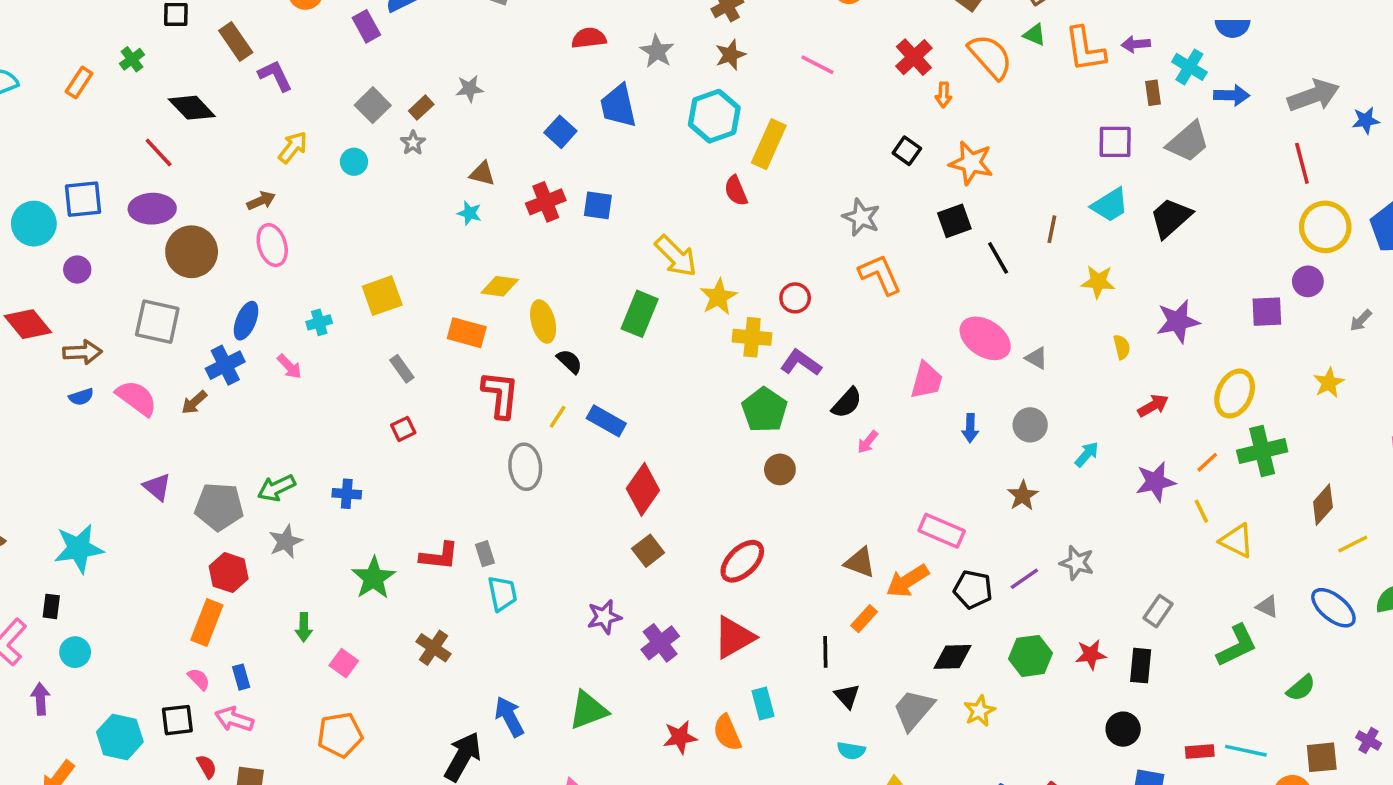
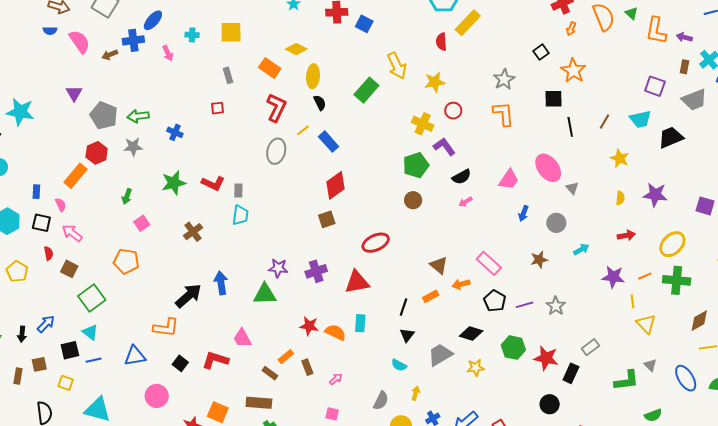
yellow star: (718, 297) -> (435, 82), moved
orange arrow: (907, 581) -> (461, 284), size x0.7
purple star: (604, 617) -> (278, 268), moved
red star: (1091, 655) -> (546, 358), size x1.4
blue rectangle: (241, 677) -> (36, 192), moved
orange semicircle: (727, 733) -> (335, 332), turned 120

